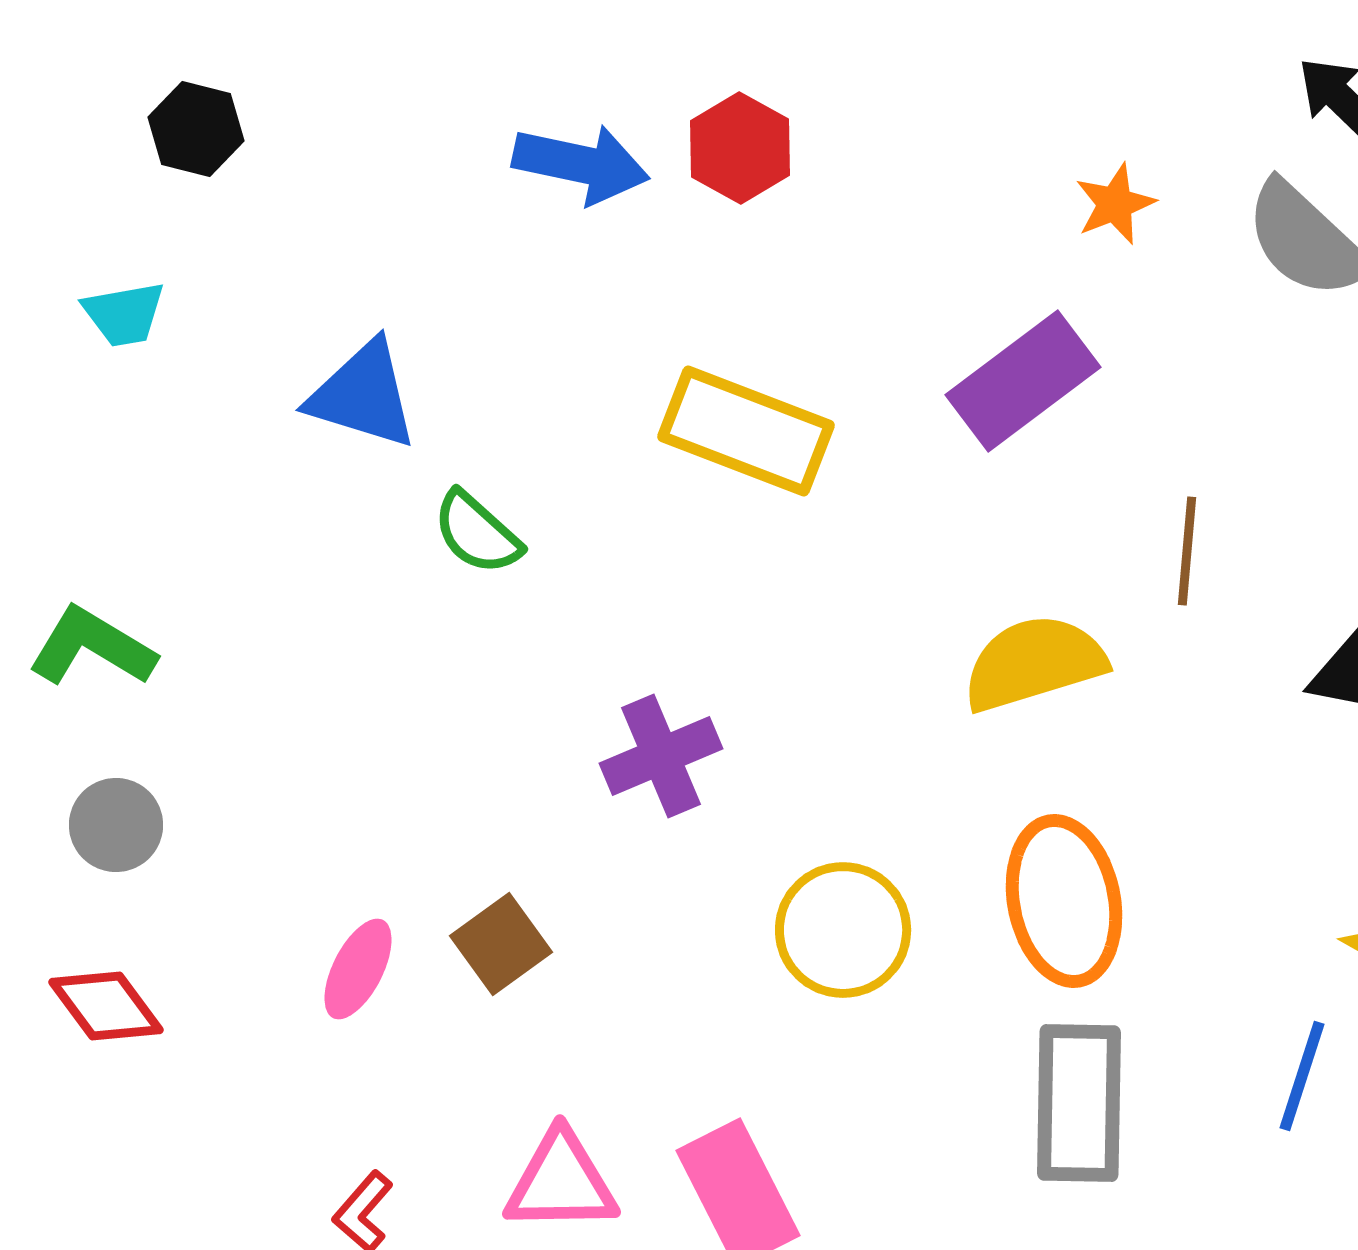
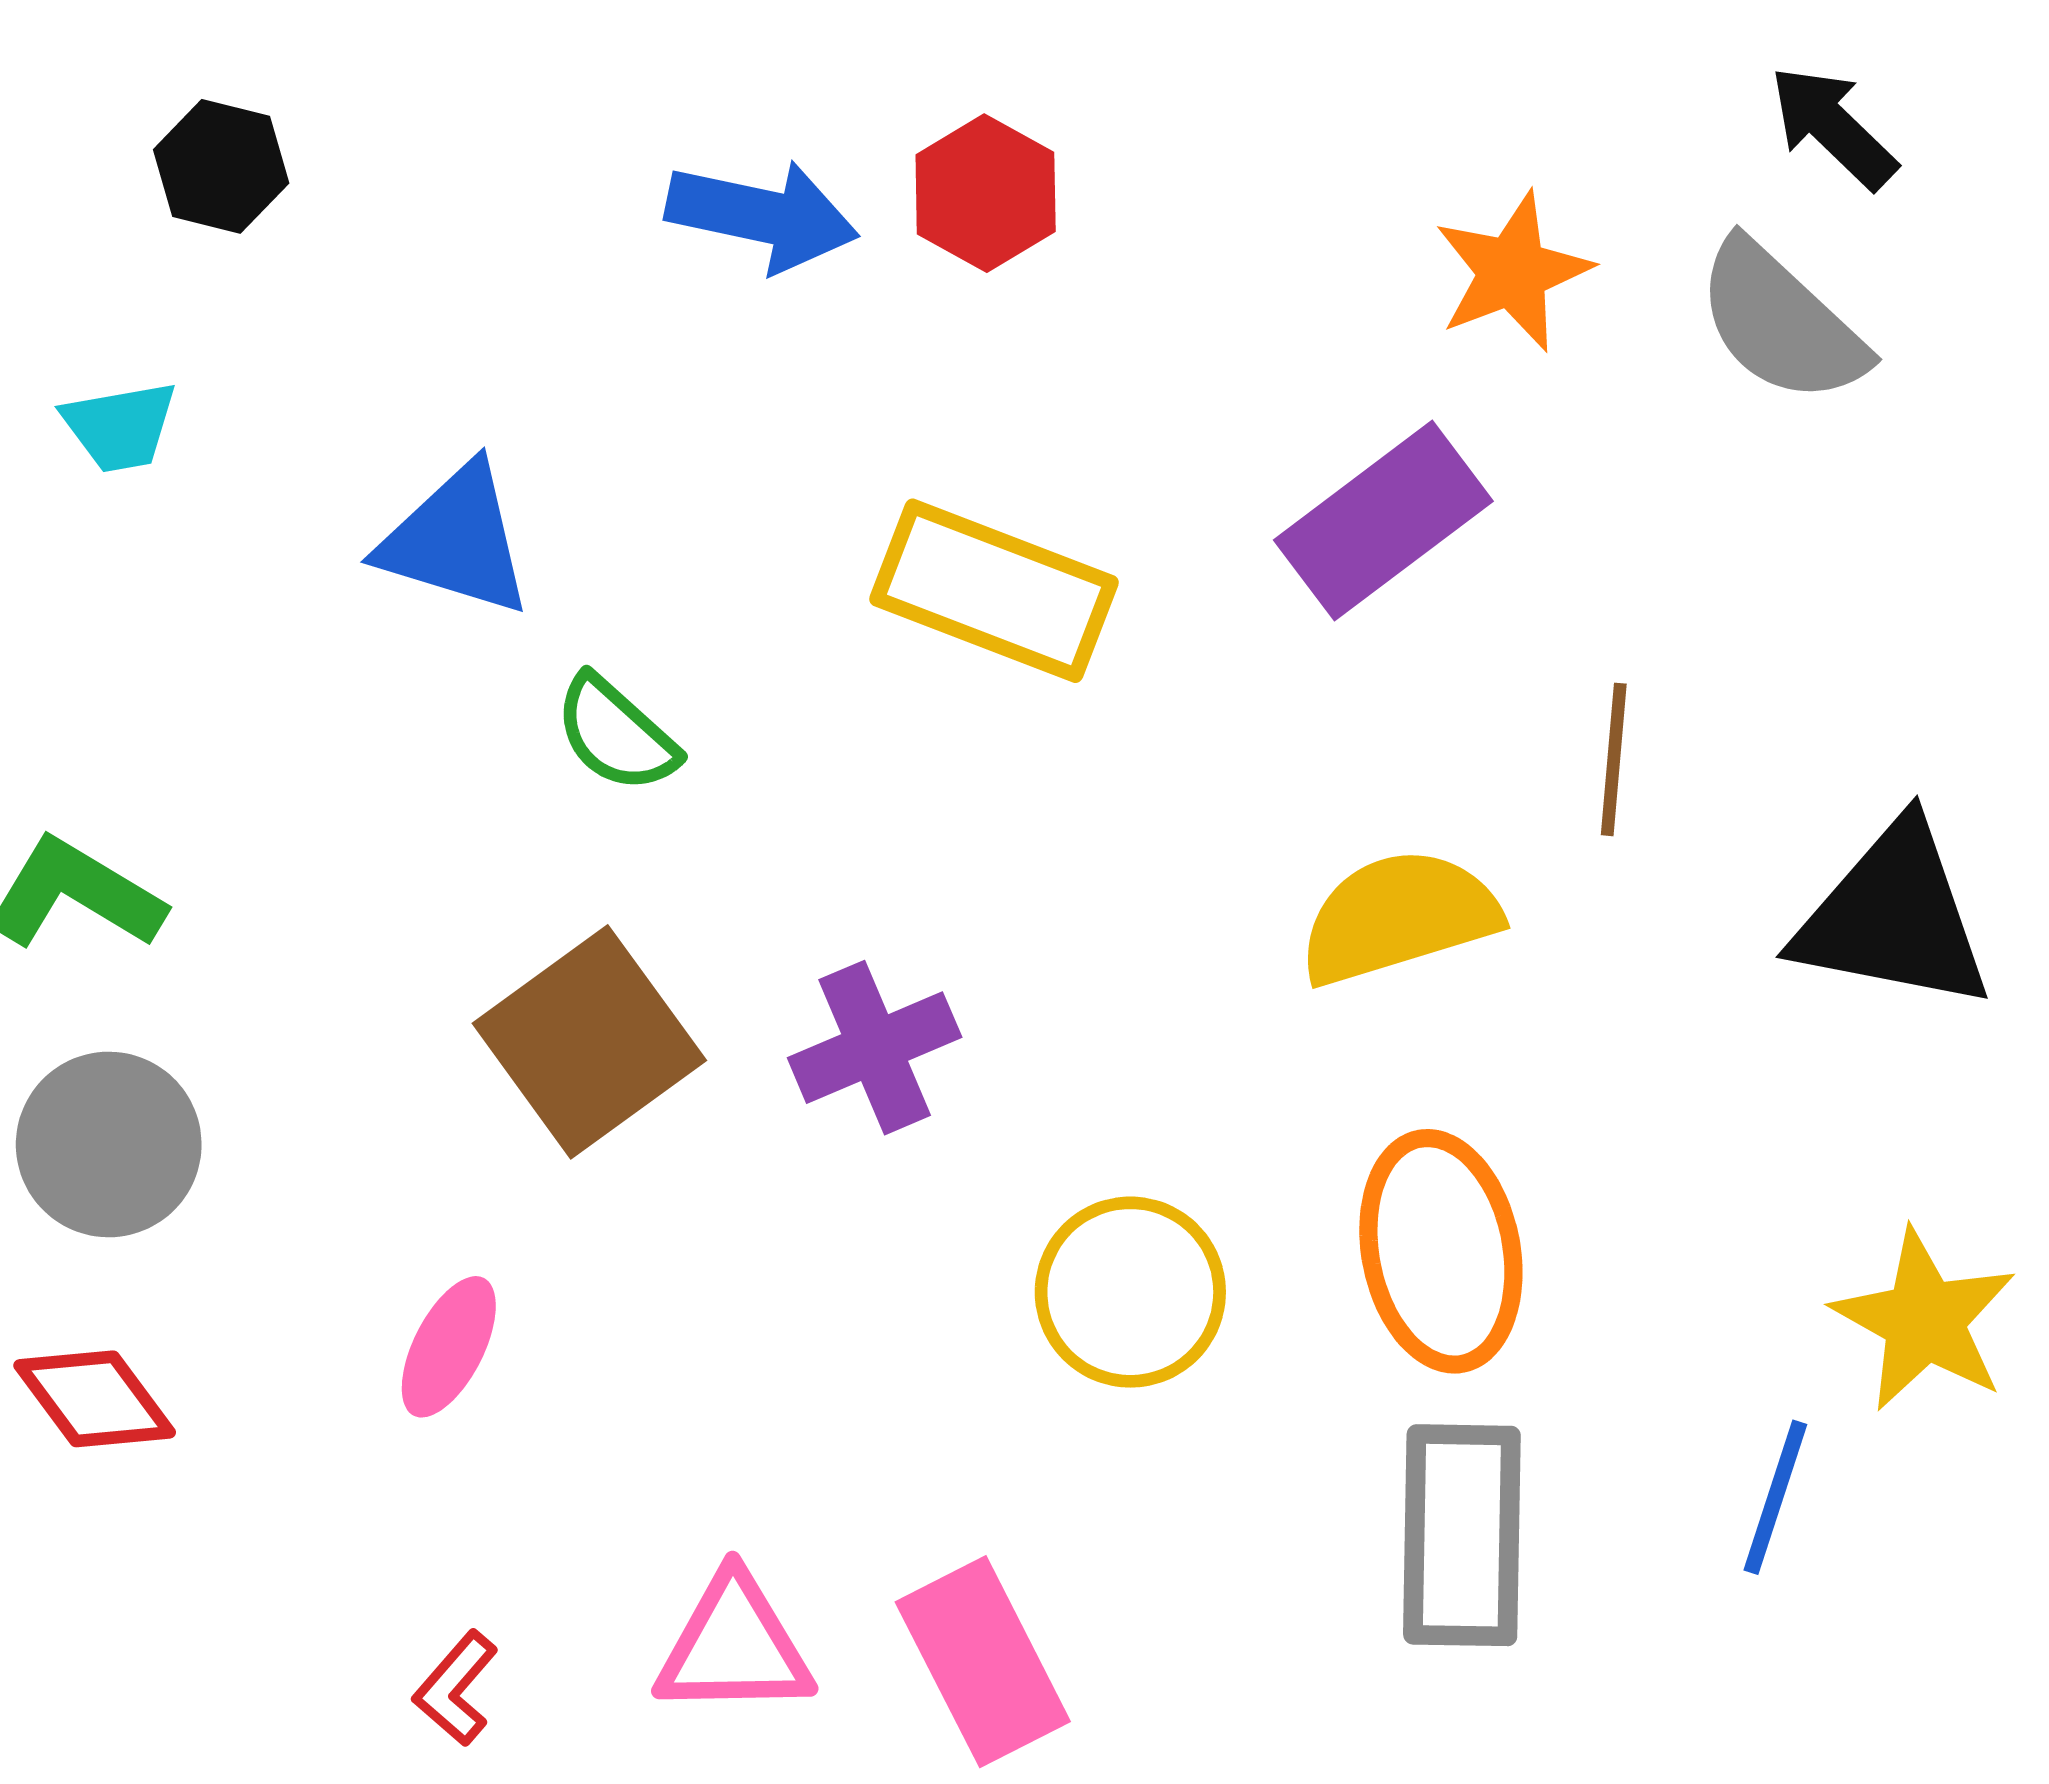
orange star: (1115, 204) -> (1513, 272), size x1.4
gray circle: (116, 825) -> (109, 1144), size x1.4
brown square: (501, 944) -> (589, 1042), moved, size x1.6

